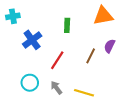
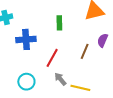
blue cross: (32, 40) -> (26, 39), turned 36
gray arrow: (56, 88) -> (60, 79), moved

